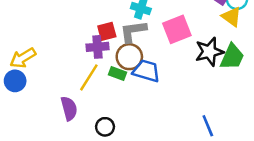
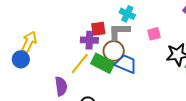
pink square: (177, 29) -> (154, 34), size x0.6
yellow arrow: (23, 58) -> (29, 42), turned 140
green rectangle: (118, 74) -> (103, 63), size x1.6

